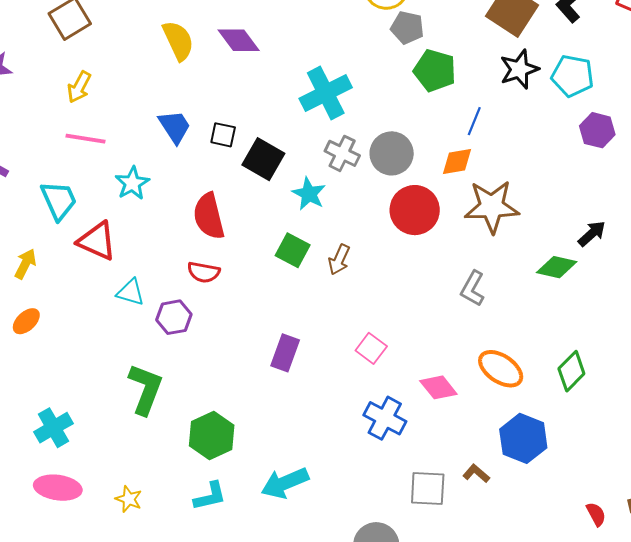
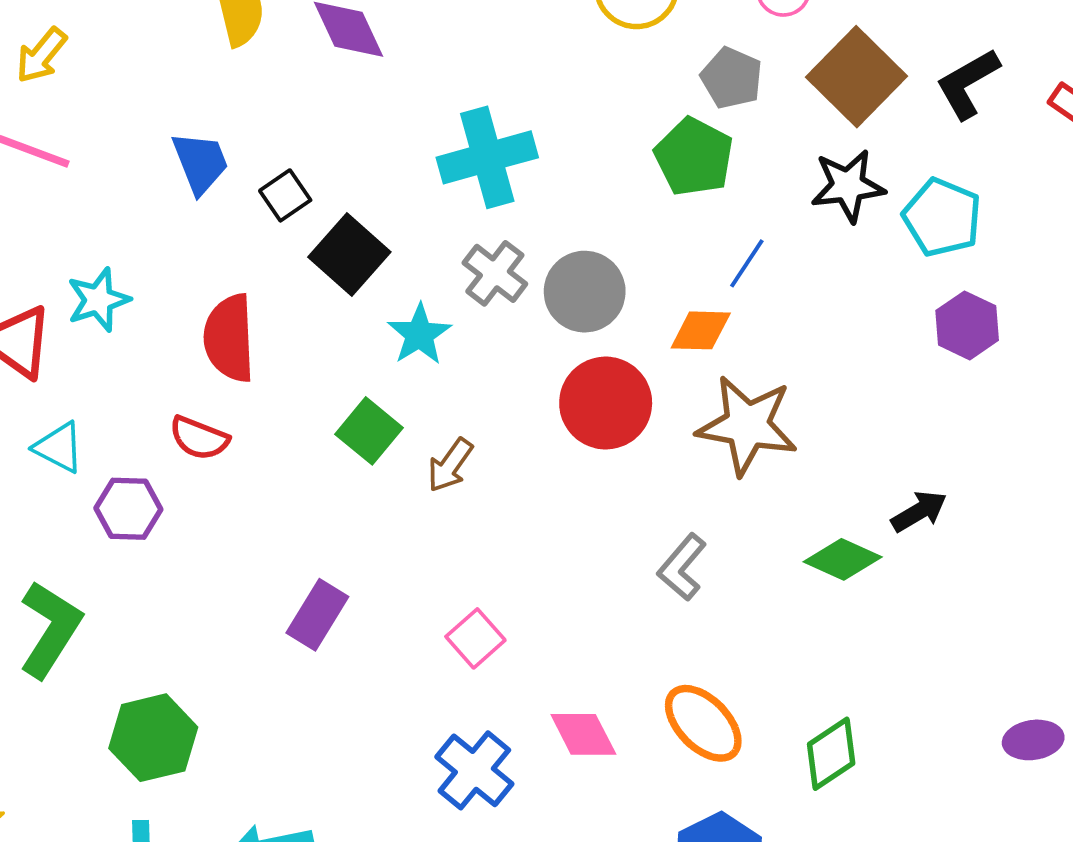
gray pentagon: (407, 28) -> (732, 78), moved
black square: (223, 135) -> (285, 195), turned 32
cyan star: (132, 183) -> (98, 300), moved

